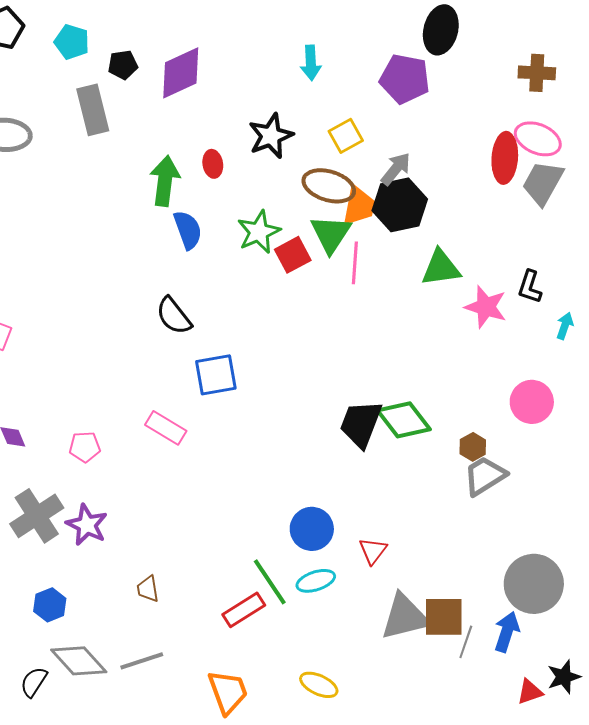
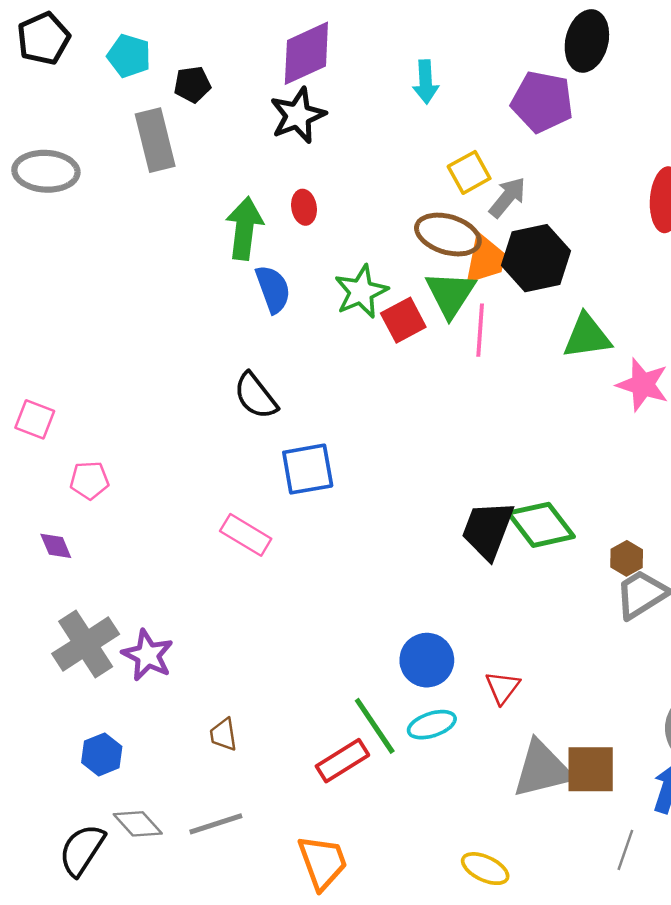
purple diamond: (181, 73) -> (306, 53), moved
black star: (271, 136) -> (298, 115), moved
gray arrow: (396, 169) -> (507, 197), moved
pink pentagon: (85, 447) -> (89, 480), moved
gray line: (466, 642) -> (625, 850), moved
gray diamond: (79, 661) -> (138, 824), size x0.7
black semicircle: (34, 682) -> (82, 850), size x1.4
yellow ellipse: (319, 685) -> (485, 869), moved

